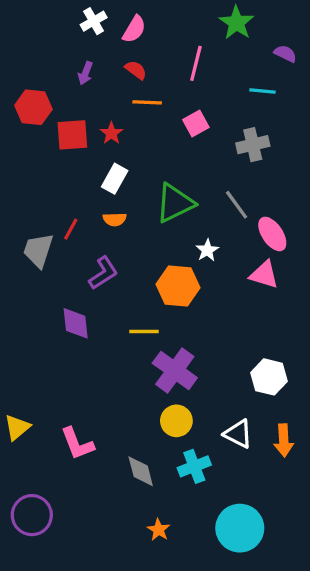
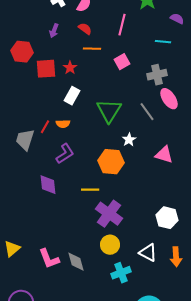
green triangle: (175, 203) -> (109, 111), turned -32
orange semicircle: (115, 219) -> (63, 124), moved
pink ellipse: (272, 234) -> (169, 99), moved
gray diamond: (141, 471) -> (76, 262), moved

